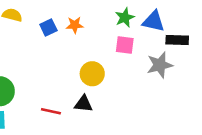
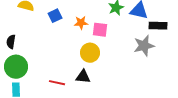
orange star: (75, 25) -> (81, 23), moved
pink square: (125, 45) -> (100, 30), moved

